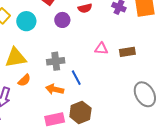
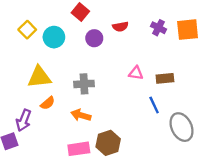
blue line: (76, 78) -> (154, 105), moved

